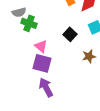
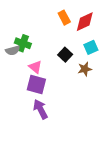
gray semicircle: (19, 12) -> (13, 50), moved
brown star: (89, 56) -> (85, 69), moved

